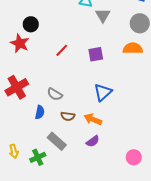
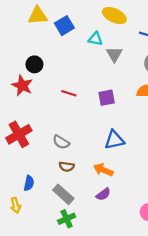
red line: (62, 50) -> (69, 93), turned 64
blue triangle: (103, 92) -> (114, 140), turned 30
blue semicircle: (40, 112) -> (29, 183), moved
brown semicircle: (68, 116) -> (67, 167), moved
green cross: (38, 157) -> (67, 219), moved

